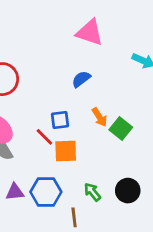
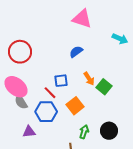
orange square: (66, 151) -> (75, 106), moved, turned -36
blue hexagon: (46, 192) -> (46, 112), moved
green arrow: (92, 192) -> (84, 132), turned 56

